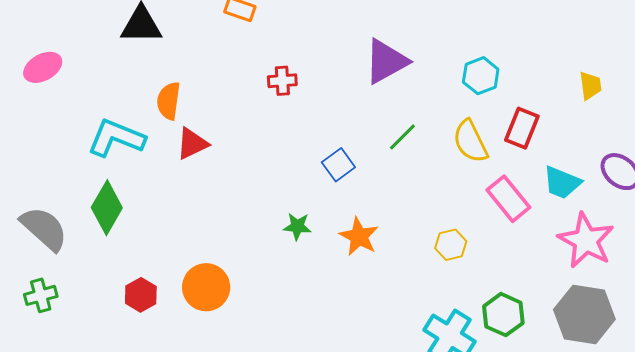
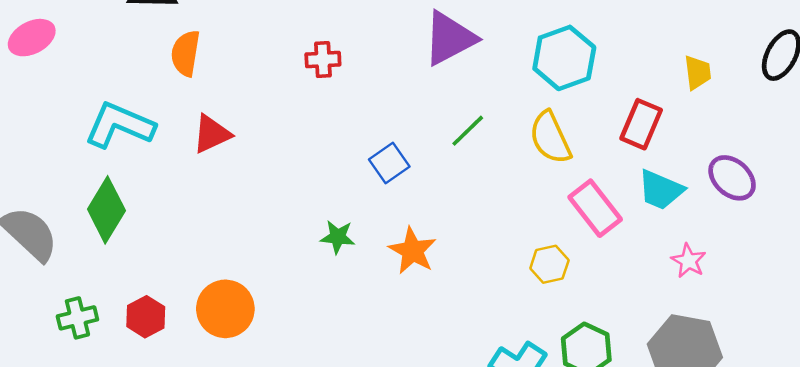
cyan hexagon: (481, 76) -> (564, 58), size x1.4
orange semicircle: (169, 101) -> (186, 53), moved
red rectangle: (522, 128) -> (641, 124), moved
pink star: (586, 240) -> (689, 261), size x0.5
yellow hexagon: (451, 245) -> (549, 264), moved
green cross: (41, 295) -> (77, 318), moved

